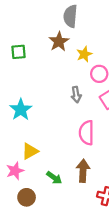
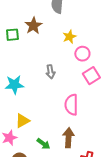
brown star: (59, 42) -> (33, 26), moved
gray arrow: (76, 95) -> (50, 72), moved
cyan star: (21, 110) -> (14, 85), turned 30

